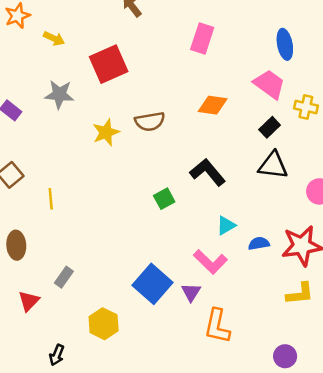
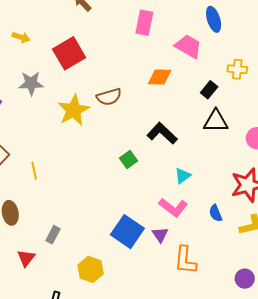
pink trapezoid: (269, 84) -> (188, 46), moved
yellow star: (106, 132) -> (74, 110), size x1.4
blue semicircle: (259, 244) -> (216, 213), moved, turned -96

